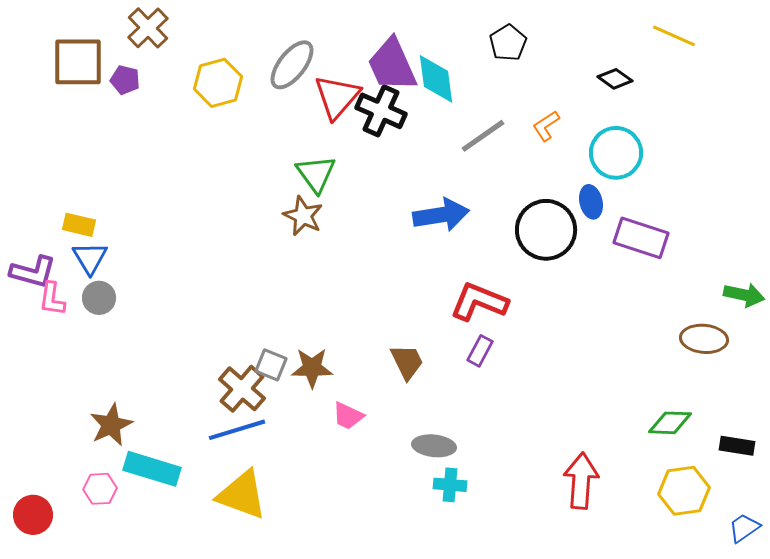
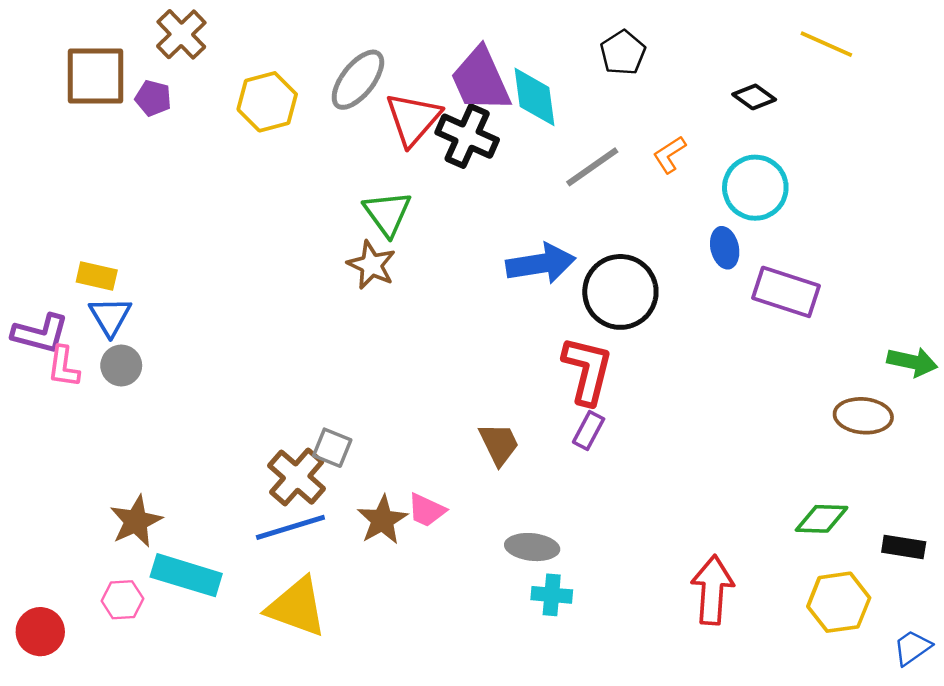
black circle: (546, 230) -> (620, 292), moved
red L-shape: (479, 302) -> (587, 370), turned 82
brown star: (312, 368) -> (382, 520), moved, turned -30

